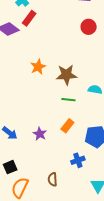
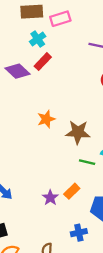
green line: (68, 100) -> (87, 162), moved
purple star: (40, 134) -> (50, 198), moved

